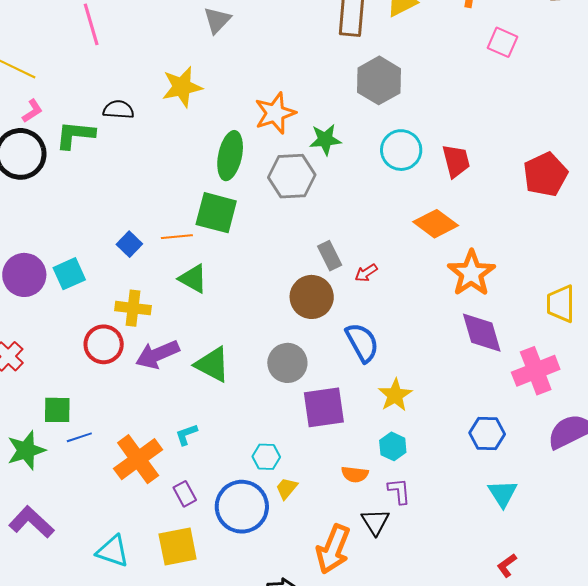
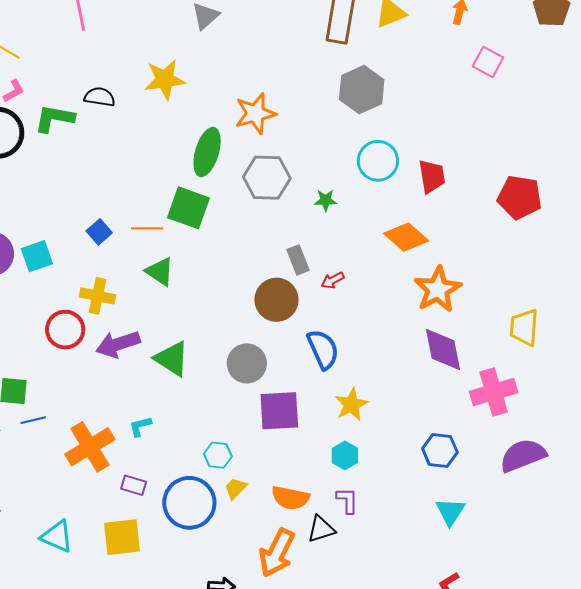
green star: (325, 140) -> (326, 200), moved, size x0.7
red pentagon: (545, 175) -> (520, 197), turned 30
orange semicircle: (355, 474) -> (290, 498), moved, size x1.4
purple rectangle: (185, 494) -> (134, 485), turned -50
black triangle: (375, 522) -> (321, 529), turned 40

